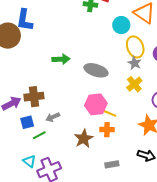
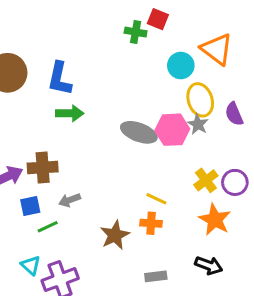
blue L-shape: (25, 20) -> (59, 79), moved
green arrow: (61, 59) -> (70, 113), moved
yellow cross: (134, 84) -> (206, 180), moved
pink hexagon: (96, 104) -> (172, 130), moved

